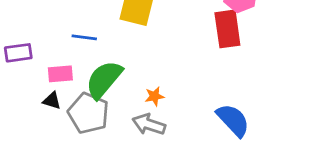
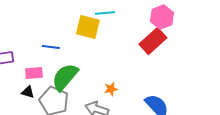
red rectangle: (227, 29) -> (153, 41), turned 56
orange star: (154, 96) -> (111, 89), moved

